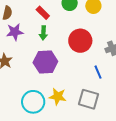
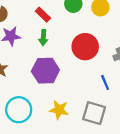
cyan circle: (33, 102) -> (19, 110), moved

